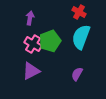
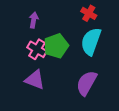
purple triangle: (31, 71) -> (35, 80), turned 48
purple semicircle: (77, 74) -> (86, 83), size x1.6

